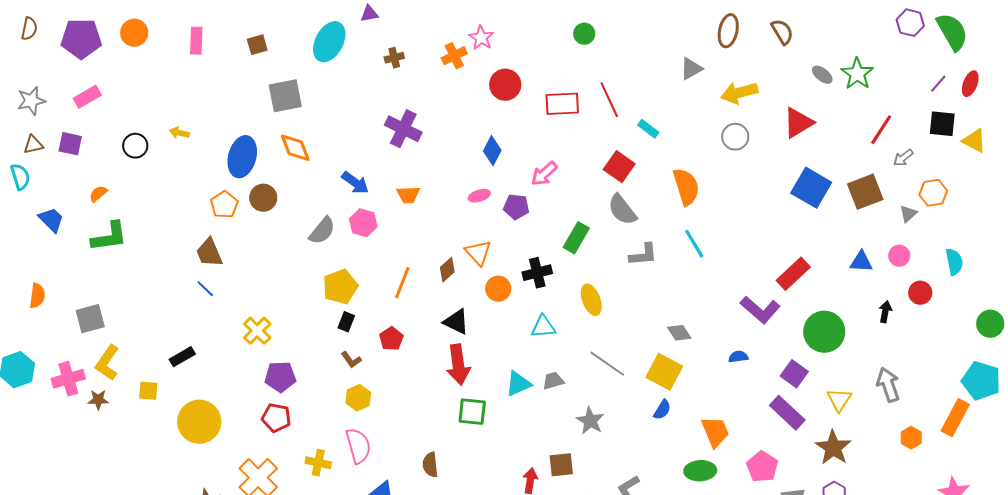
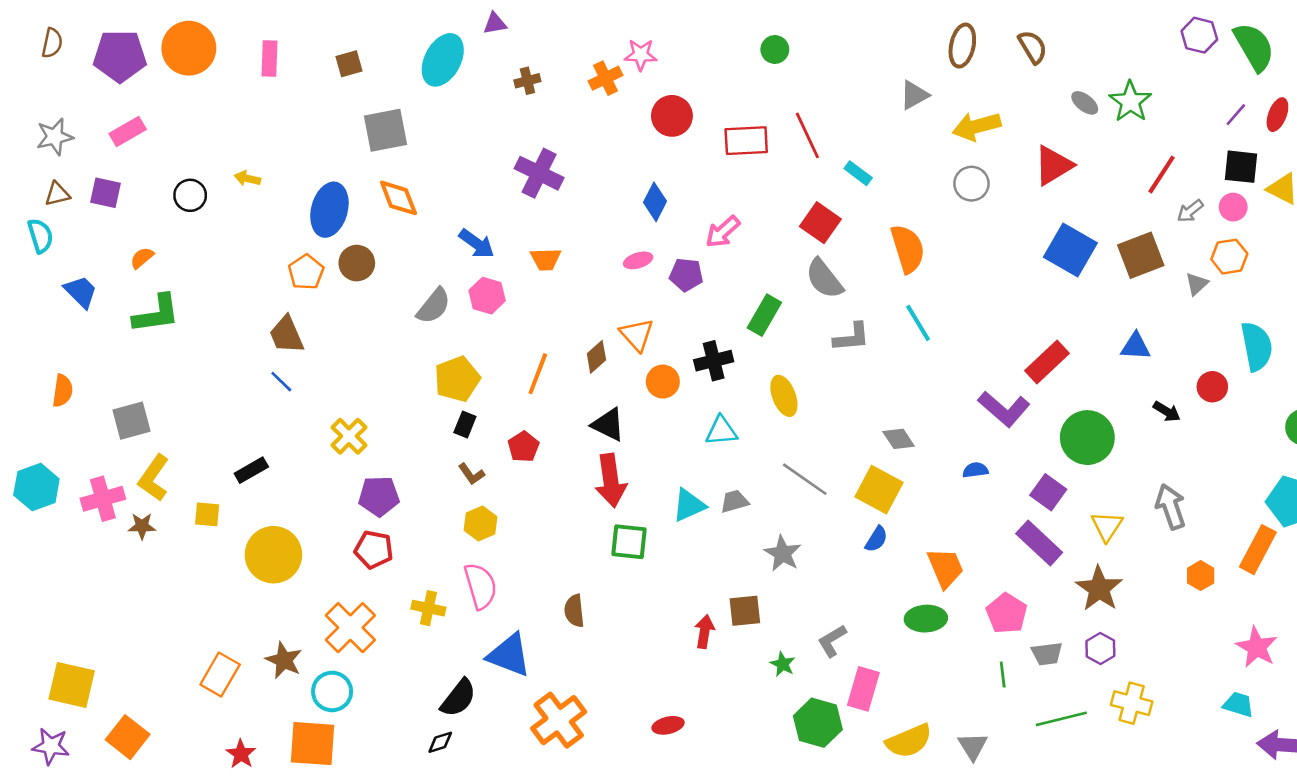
orange circle: (134, 33) -> (189, 48), size x1.5
pink star: (481, 38) -> (641, 55), turned -30
pink circle: (899, 256) -> (1233, 207), moved
cyan semicircle: (954, 262) -> (1257, 346), size x1.4
black arrow: (885, 312) -> (1167, 411), turned 110

